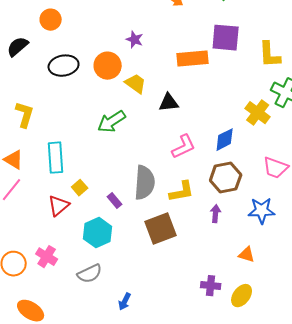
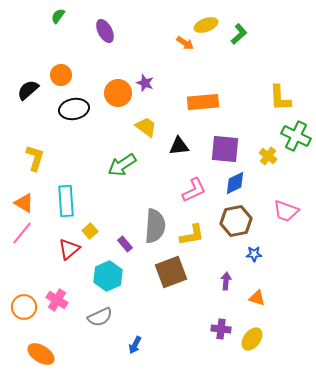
orange circle: (51, 20) -> (61, 75), moved
purple square: (226, 38) -> (225, 149), moved
orange circle: (108, 66) -> (118, 93), moved
yellow cross: (258, 113) -> (268, 156), size x0.7
blue star: (262, 211) -> (254, 254), moved, size x0.6
purple arrow: (216, 214) -> (226, 281), moved

